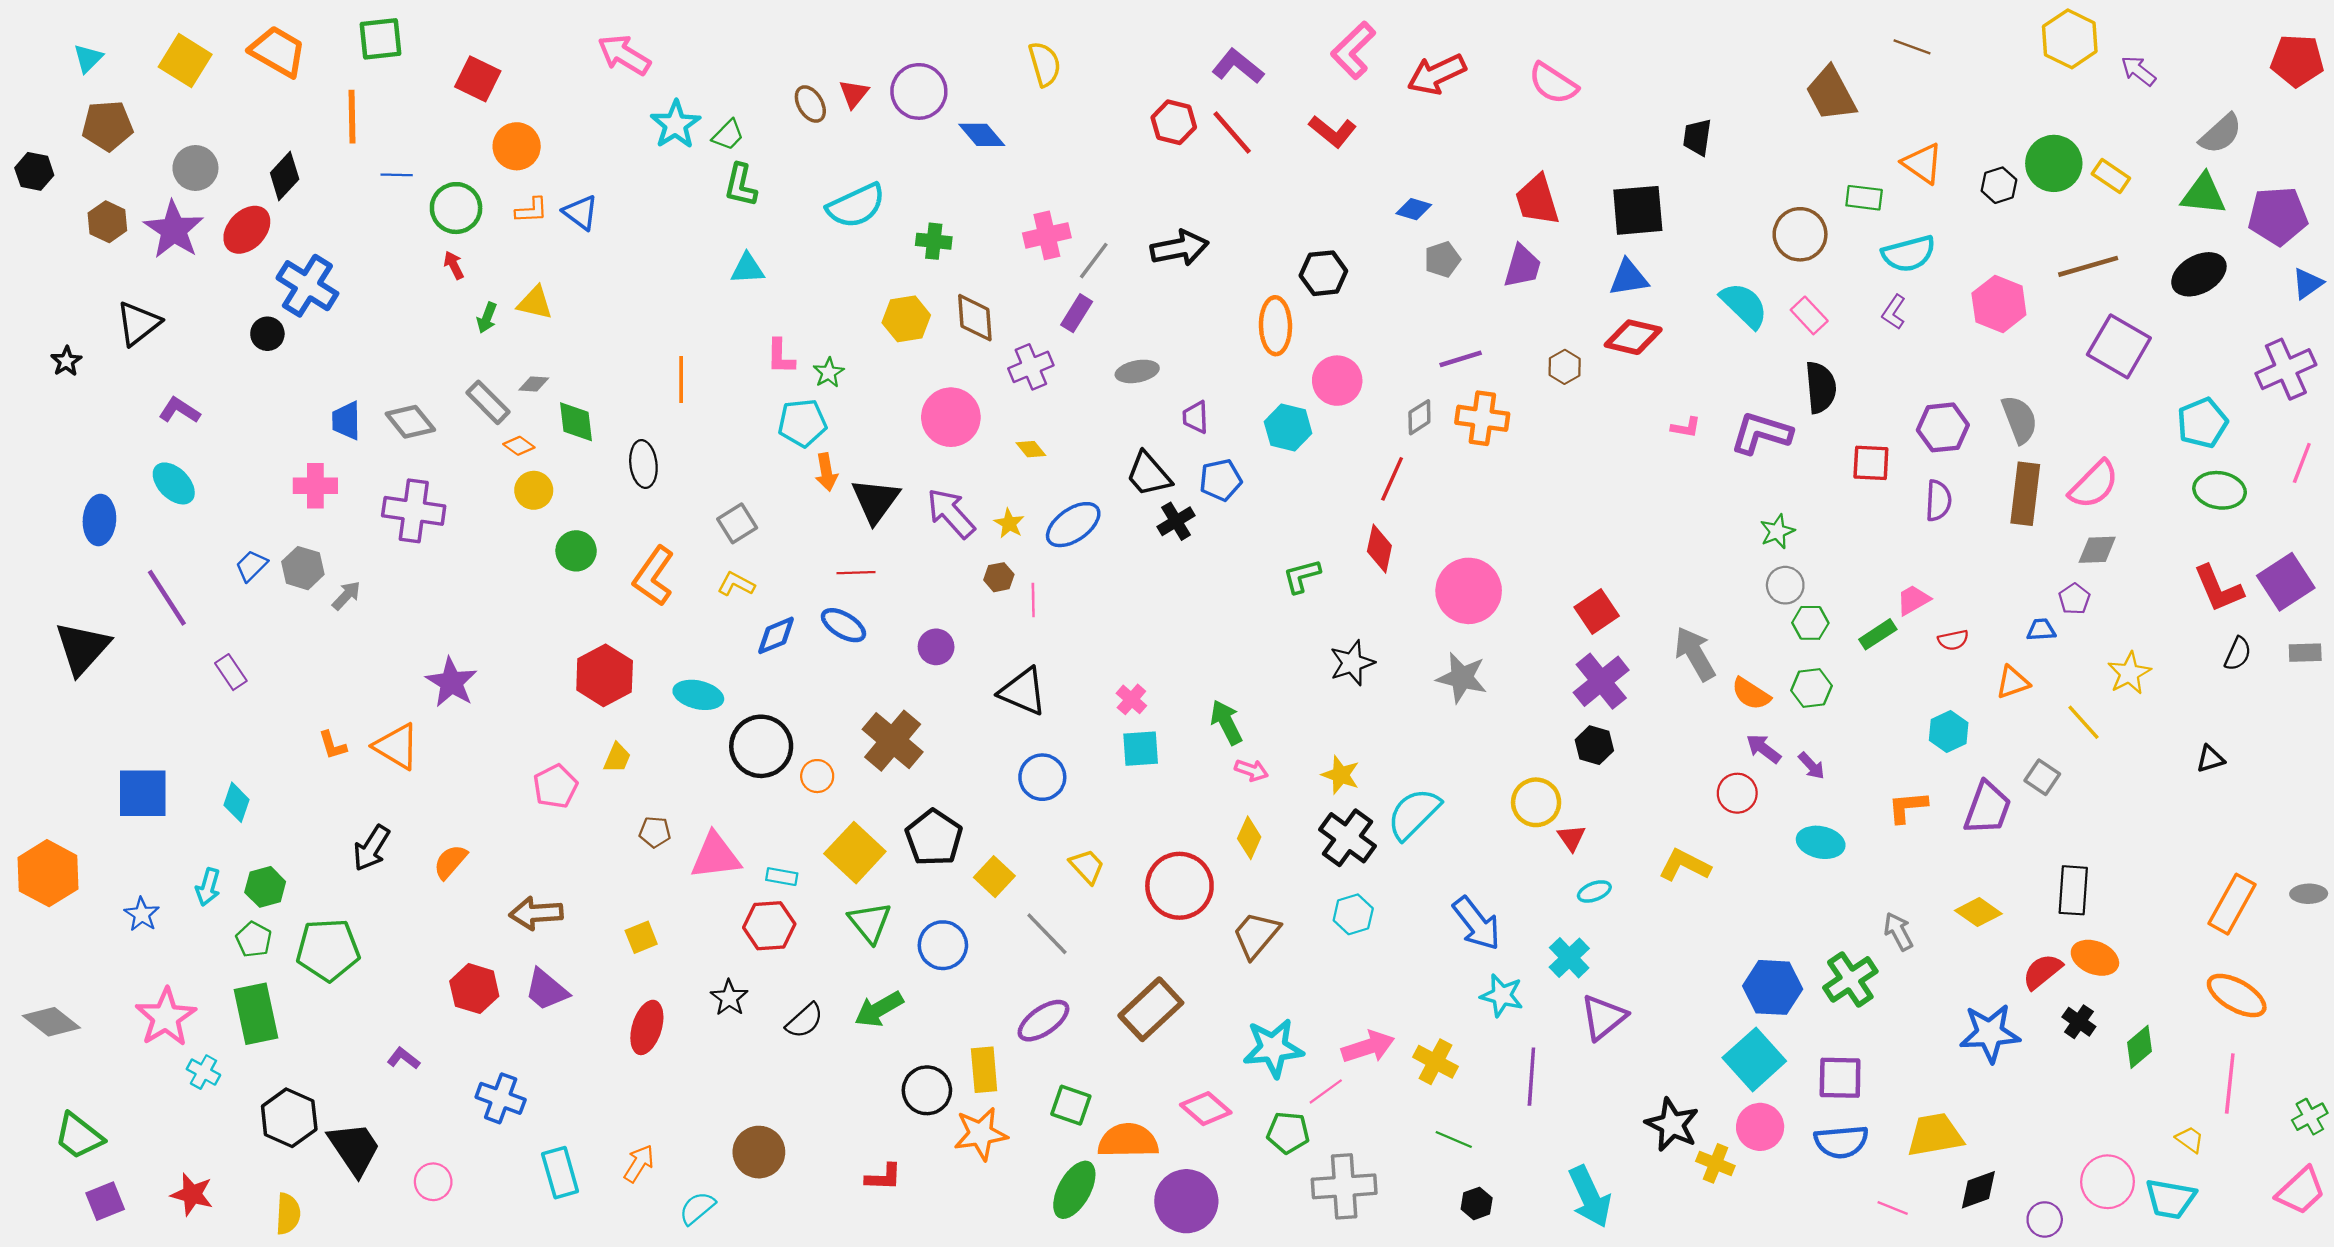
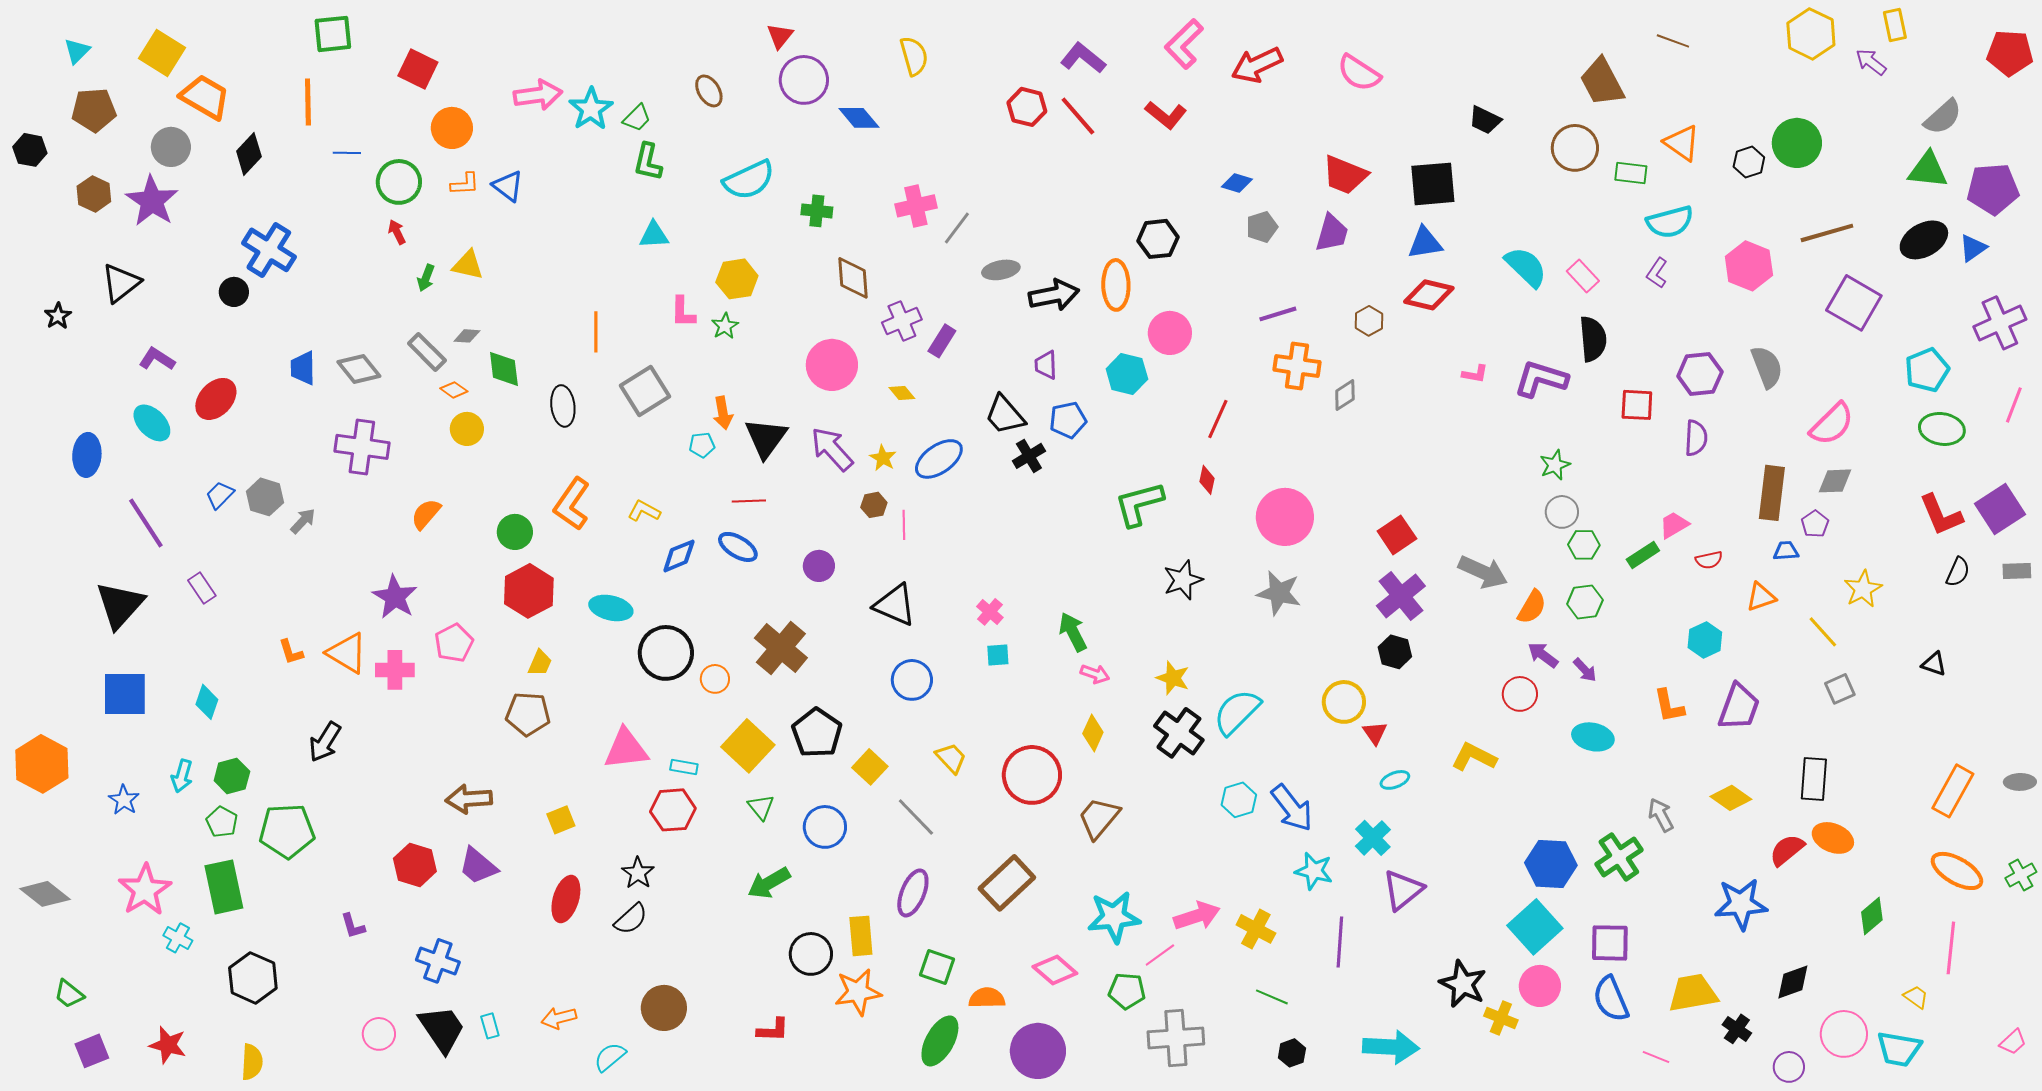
orange trapezoid: (278, 51) -> (205, 97), moved
pink arrow: (624, 55) -> (538, 95), moved, turned 141
red triangle: (854, 94) -> (780, 36), moved
black trapezoid: (1697, 137) -> (1485, 120), turned -72
yellow rectangle: (2111, 176) -> (1895, 25), moved, turned 44
red trapezoid: (1537, 200) -> (1345, 175), turned -51
red ellipse: (247, 230) -> (216, 399), moved
brown circle: (1800, 234) -> (1575, 148), moved
black arrow: (1179, 248) -> (1054, 295), moved
blue triangle: (2308, 283) -> (1973, 248), moved
purple rectangle: (1077, 313) -> (942, 341), moved
yellow hexagon: (906, 319) -> (737, 279), moved
gray ellipse: (1137, 371) -> (1001, 270), moved
gray diamond: (1419, 417) -> (1345, 395), moved
cyan pentagon: (802, 423) -> (702, 445), moved, size x0.6
pink cross: (315, 486) -> (395, 670), moved
brown rectangle: (2025, 494) -> (1772, 493), moved
gray square: (737, 523) -> (645, 391), moved, size x1.4
red diamond: (1379, 549) -> (1207, 480), size x0.7
green circle: (576, 551) -> (515, 532), moved
green L-shape: (1302, 576) -> (1139, 504), size x1.5
black triangle: (82, 648) -> (120, 605), moved
gray arrow: (1695, 654) -> (1483, 572), turned 144
orange semicircle: (1751, 694) -> (1532, 607), turned -93
cyan square: (1141, 749) -> (998, 655), size x0.7
black triangle: (2210, 759) -> (1934, 664), turned 36
gray square: (2042, 777) -> (1840, 689), moved, turned 32
pink pentagon: (555, 786) -> (454, 643), moved
orange L-shape: (1907, 807) -> (1669, 706), turned -96
brown pentagon: (655, 832) -> (528, 714), moved, size x1.6
orange semicircle: (450, 862) -> (426, 514), moved
cyan hexagon: (1353, 914) -> (1239, 800), moved
green triangle: (870, 922) -> (761, 807), size x0.7
black semicircle: (805, 1021) -> (631, 919), moved
purple ellipse: (1043, 1021) -> (913, 893), turned -33
black cross: (2079, 1022) -> (1737, 1029), moved
purple L-shape: (403, 1058) -> (353, 926), turned -144
green cross: (2310, 1117) -> (2021, 875), moved
green trapezoid: (79, 1136) -> (69, 994), size x0.7
orange semicircle: (1128, 1141) -> (987, 998), size x0.7
blue semicircle: (1841, 1142) -> (1611, 999), turned 72
black trapezoid: (354, 1149) -> (442, 1029), moved
orange arrow: (639, 1163) -> (559, 1018), turned -136
cyan rectangle: (560, 1173) -> (490, 1026), size x0.6
black diamond: (1978, 1190) -> (1793, 982), moved
pink trapezoid: (2301, 1191) -> (2013, 1042), size x0.6
cyan arrow: (1590, 1197) -> (1391, 1047), turned -62

